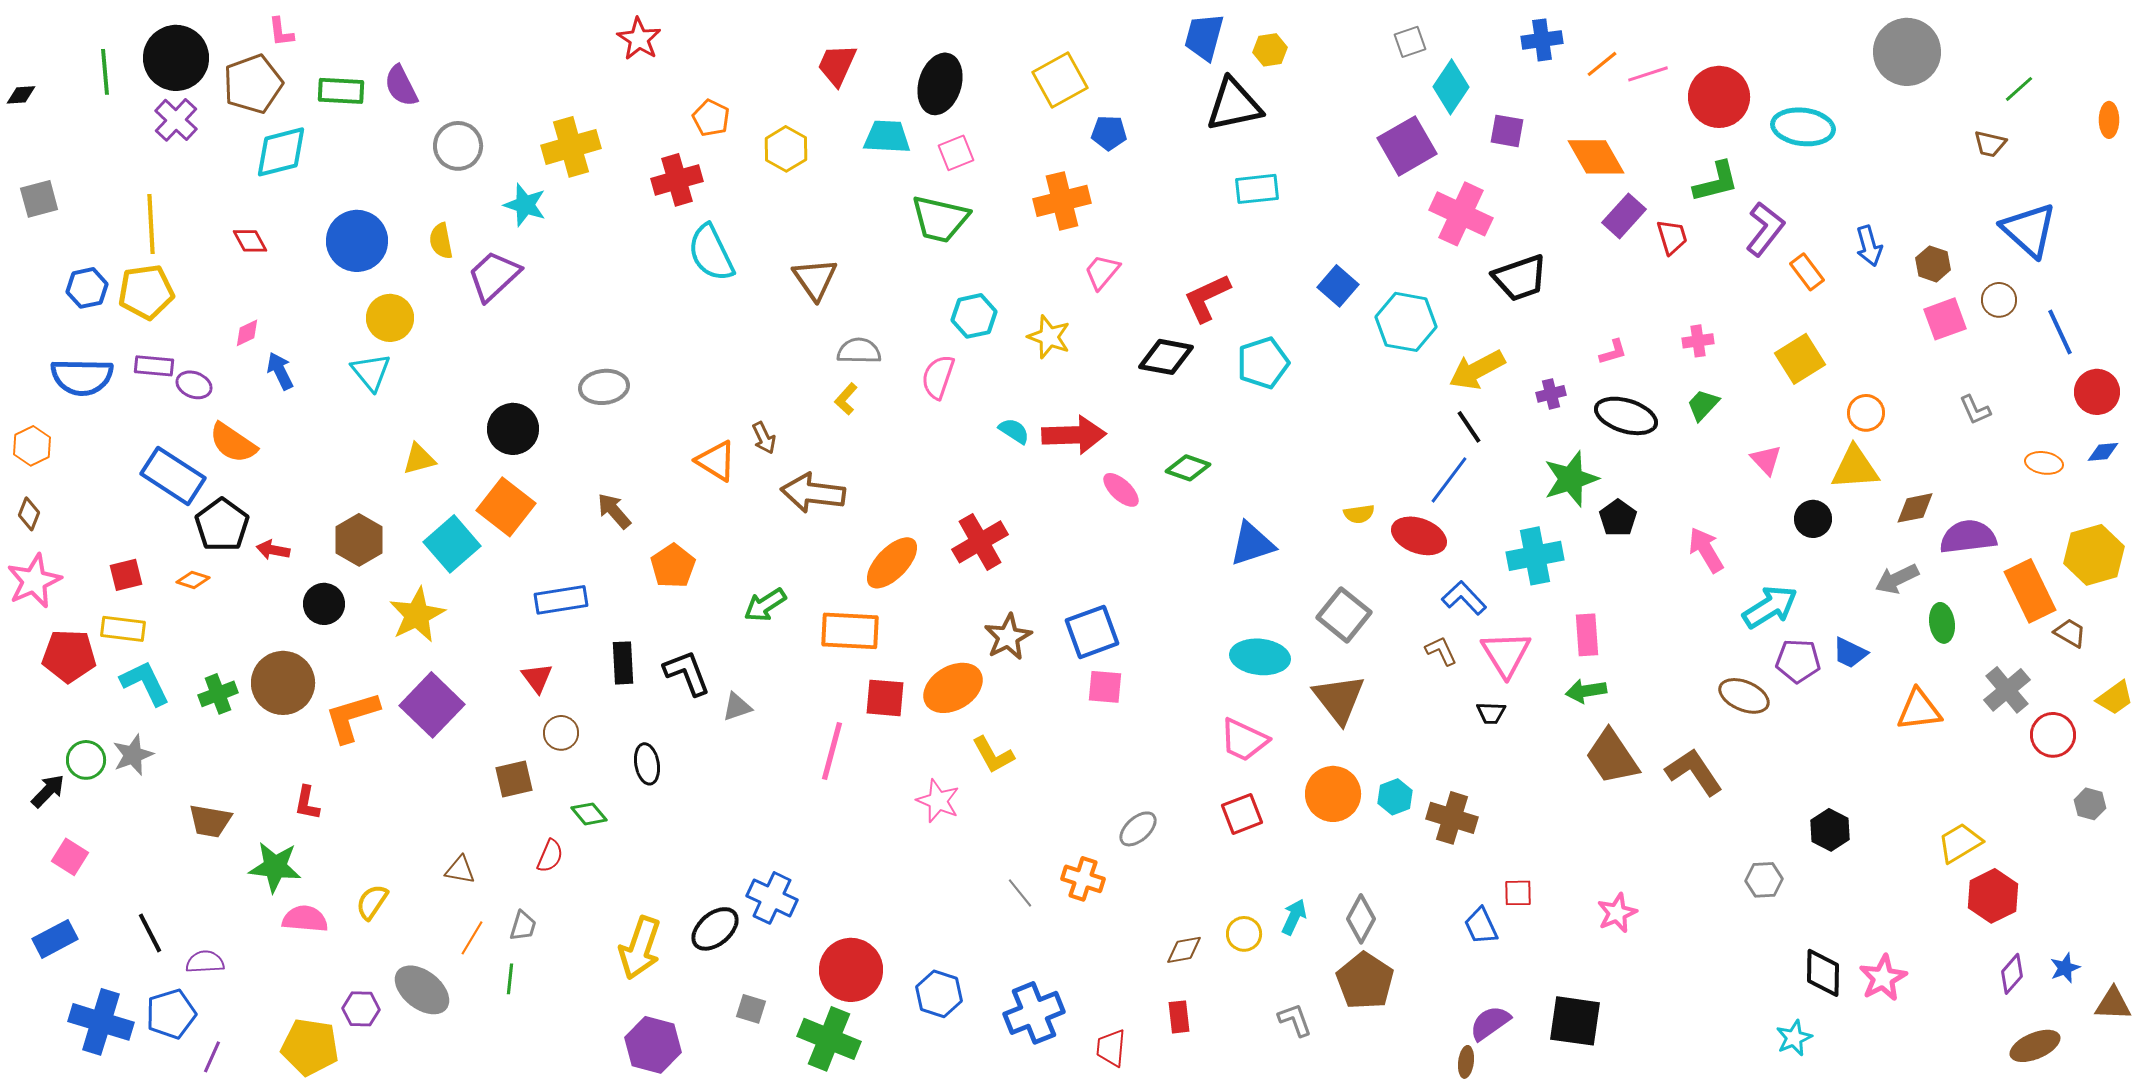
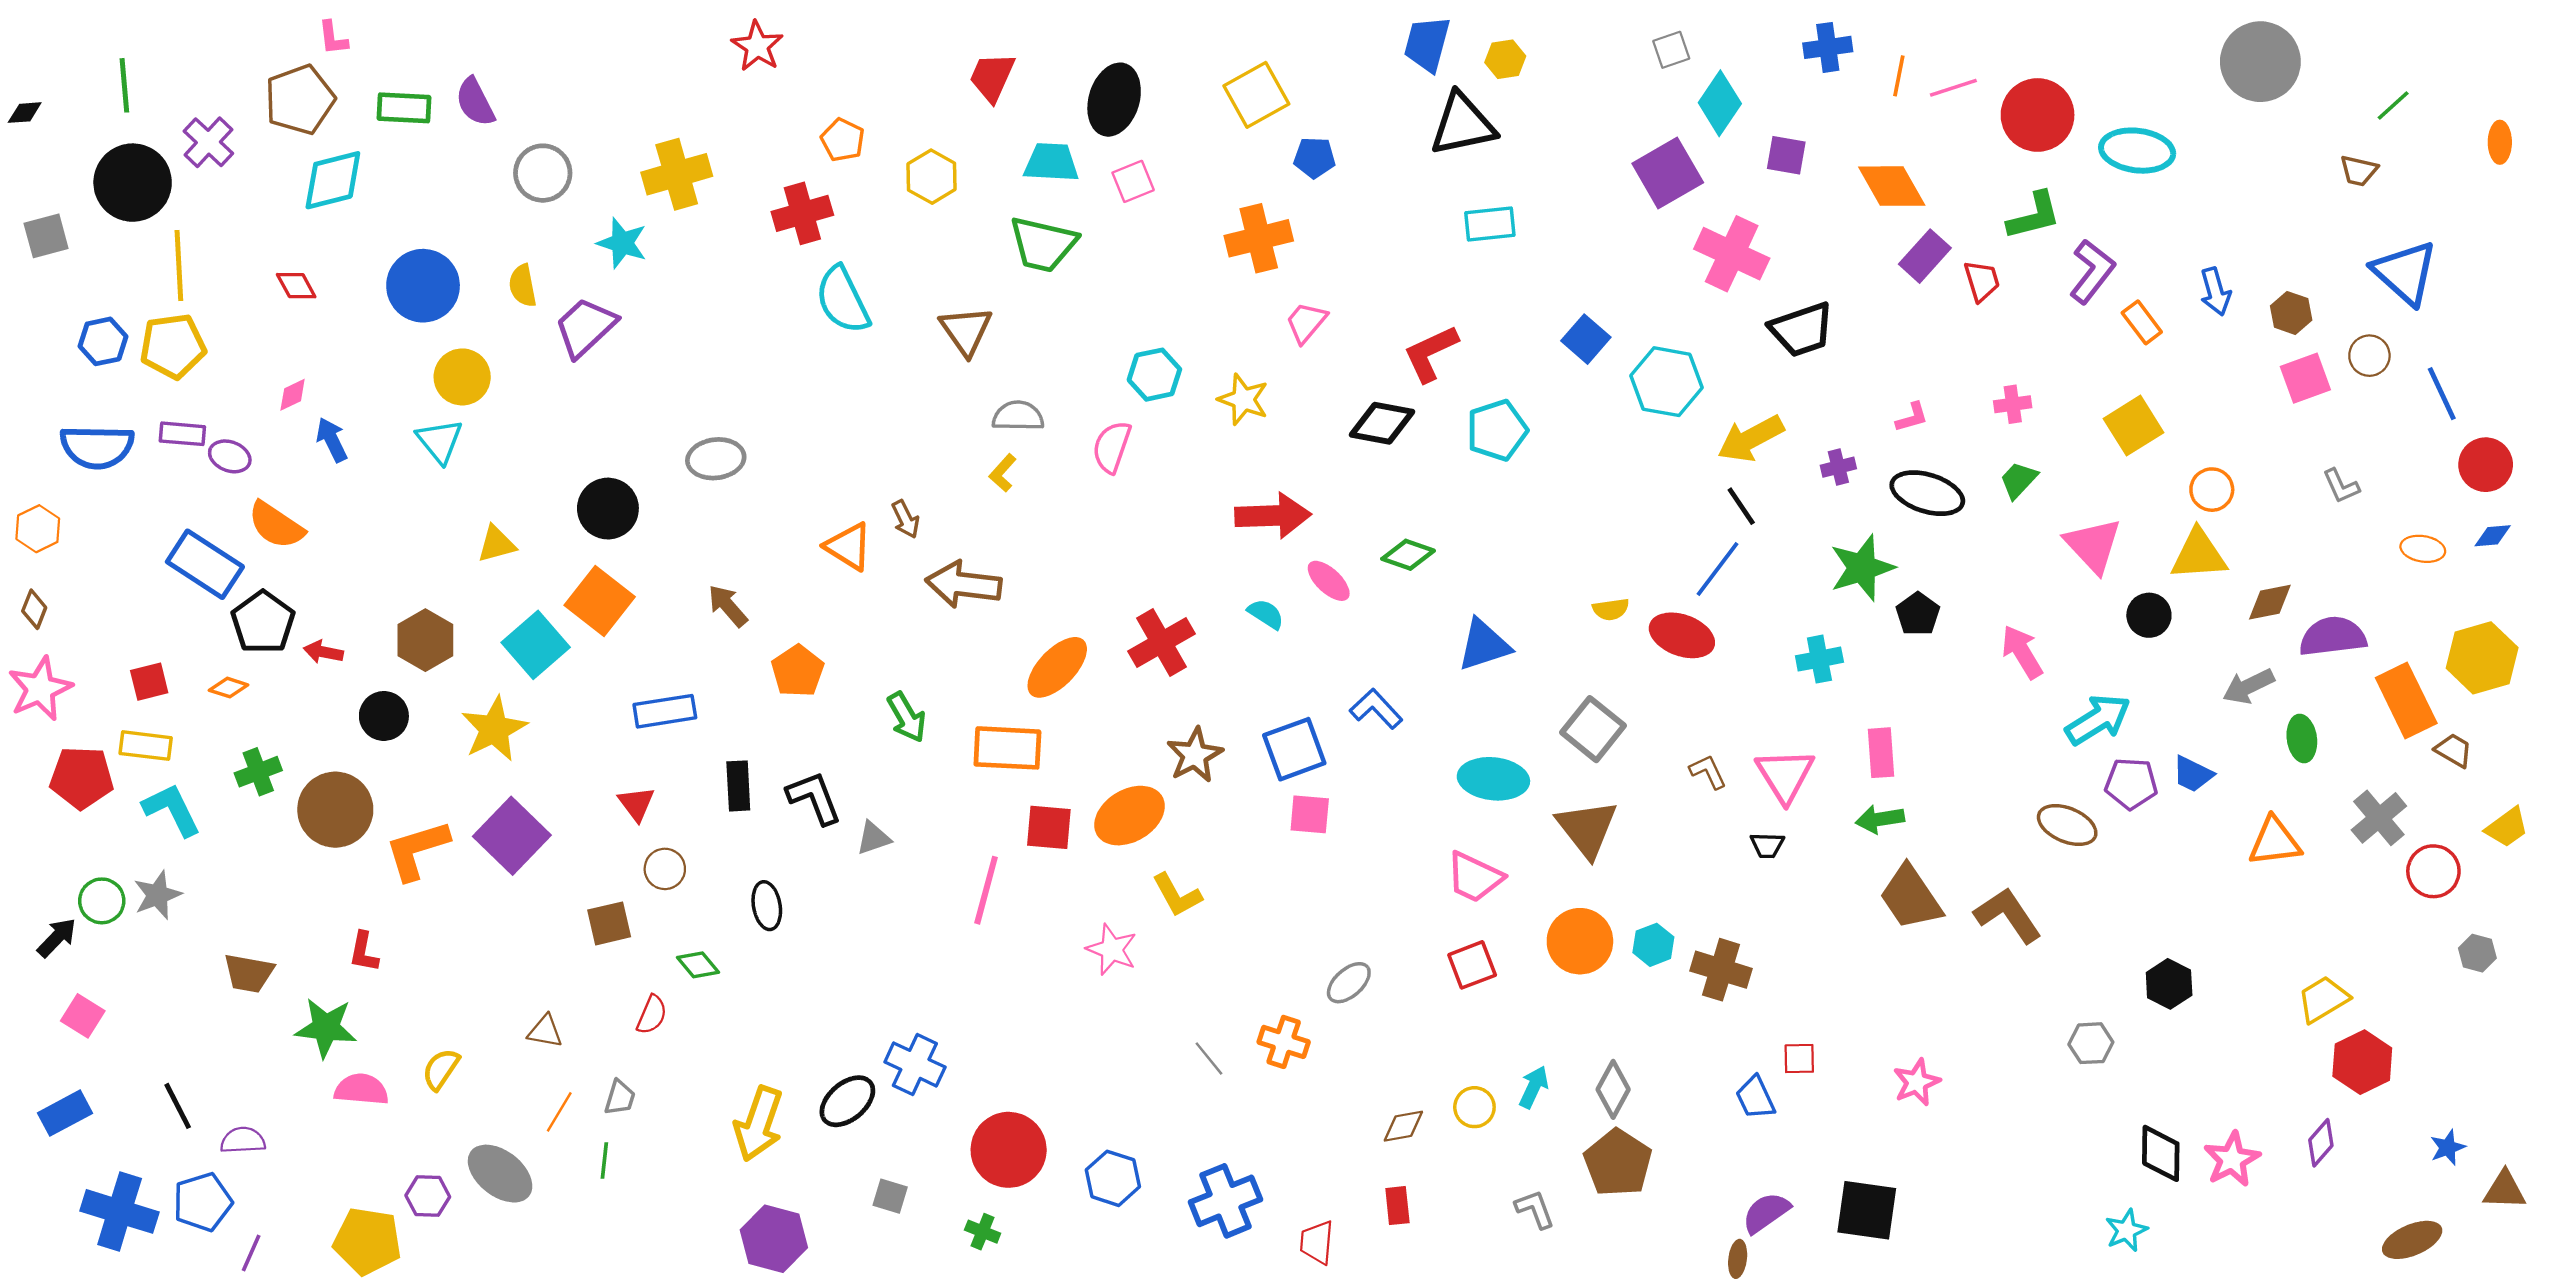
black circle: (176, 58) -> (133, 183), moved
orange line: (1602, 64) -> (1899, 76), turned -40
green trapezoid: (940, 219) -> (1043, 244), moved
cyan semicircle: (1014, 431) -> (1266, 614), moved
pink triangle: (1766, 460) -> (2093, 545), size x1.6
cyan cross: (1535, 556) -> (1819, 659), size x0.7
blue L-shape: (1464, 598) -> (1376, 709), moved
green arrow: (765, 605) -> (907, 717), turned -87
green cross: (218, 694) -> (258, 772), moved
purple diamond: (2012, 974) -> (2321, 1143), moved
green cross: (829, 1039) -> (983, 1232), size x0.5

